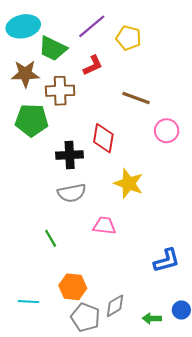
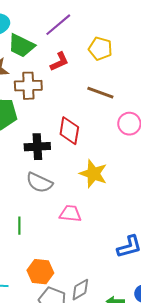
yellow pentagon: (129, 38) -> (100, 49), moved
gray semicircle: (72, 193) -> (39, 183), turned 36
green line: (51, 238) -> (19, 226), turned 30

